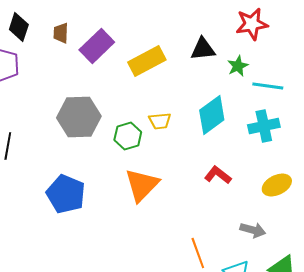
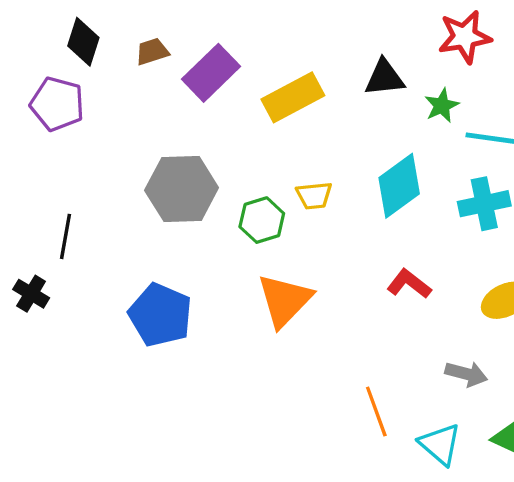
brown trapezoid: (61, 33) -> (152, 52), turned 70

